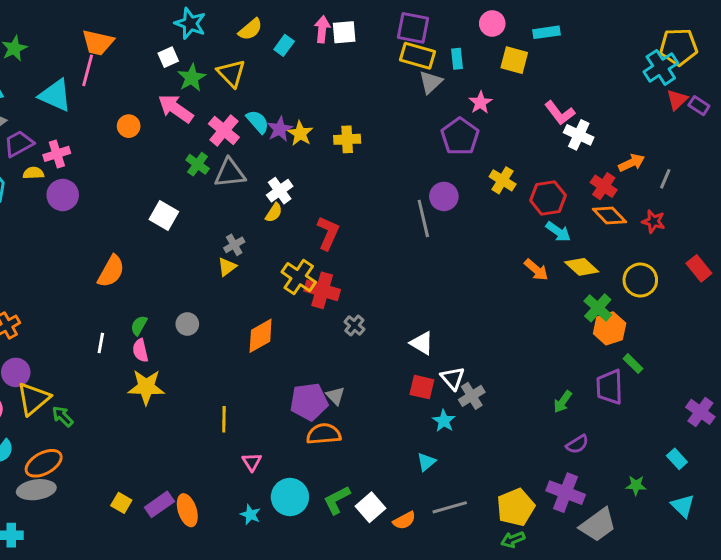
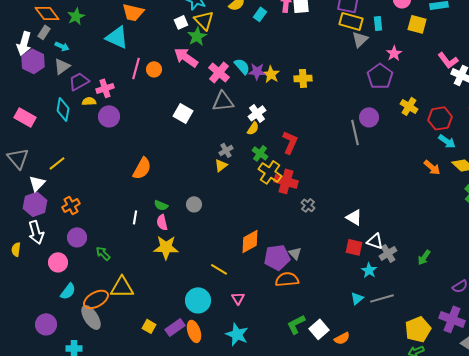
pink line: (88, 70) -> (136, 68), moved
yellow triangle: (231, 73) -> (204, 20), moved
cyan triangle: (55, 95) -> (117, 37), moved
purple star: (280, 129) -> (257, 71), turned 30
green cross: (198, 164) -> (260, 153), moved
white square: (164, 216) -> (183, 113), moved
green semicircle: (139, 325) -> (161, 205), turned -96
orange diamond: (261, 336) -> (250, 241), moved
white triangle: (453, 378) -> (375, 241), turned -30
yellow triangle: (33, 399) -> (122, 287), moved, turned 40
green arrow: (563, 402) -> (424, 257), moved
green arrow: (63, 416) -> (103, 253), moved
yellow line: (224, 419) -> (219, 269), turned -60
gray ellipse: (36, 490) -> (91, 317), turned 65
cyan circle: (290, 497) -> (198, 300), moved
gray line: (450, 507) -> (382, 298), moved
cyan star: (250, 515) -> (237, 334), size x1.6

